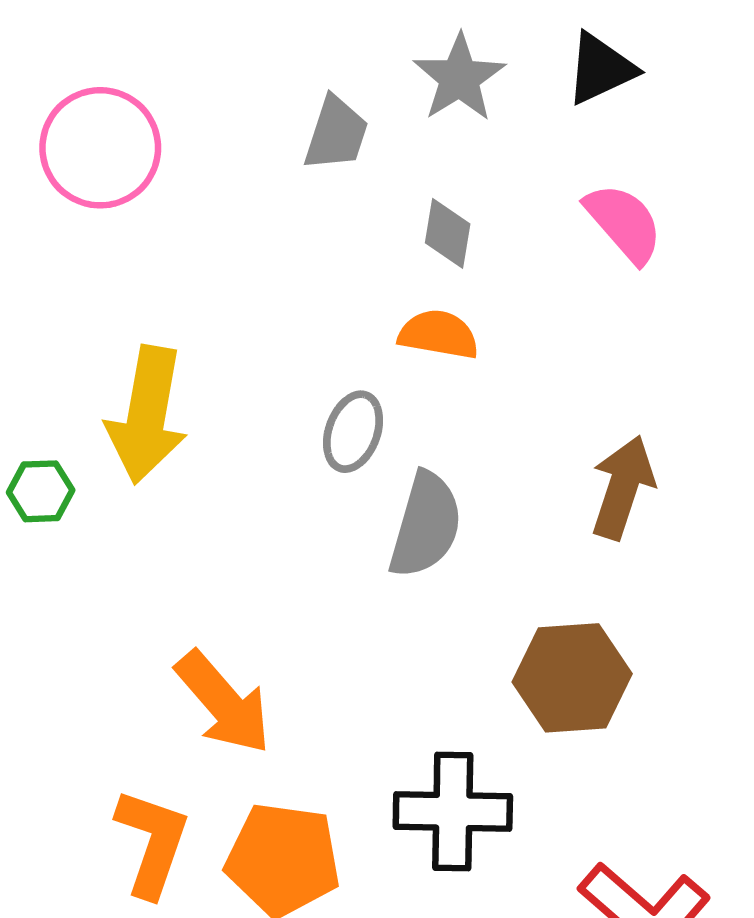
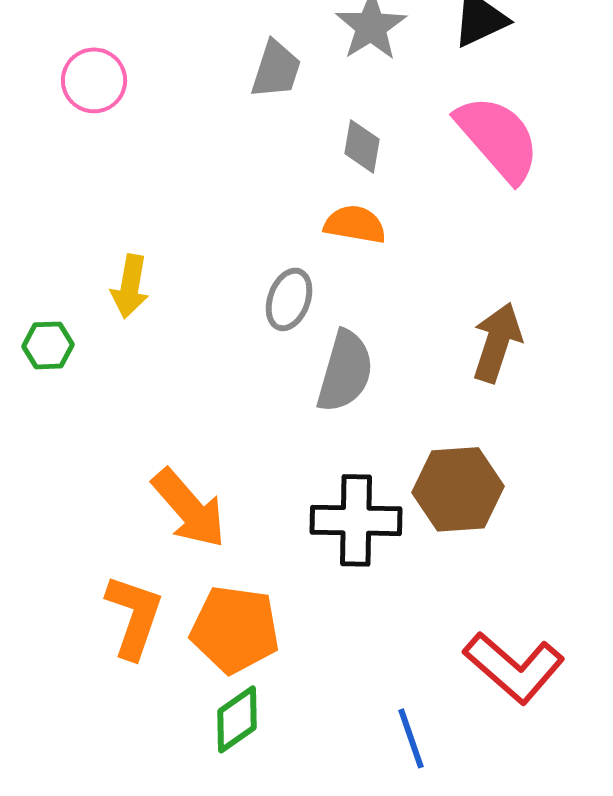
pink circle: (100, 148) -> (94, 80), size x0.7
pink semicircle: (624, 223) -> (498, 138), size x1.4
yellow arrow: (147, 415) -> (130, 286), size x0.6
black cross: (453, 811) -> (356, 520), moved

